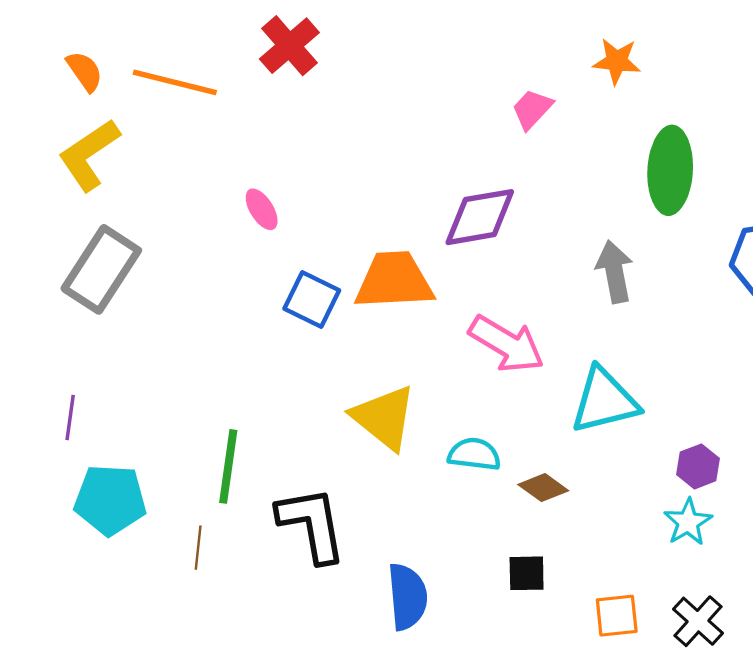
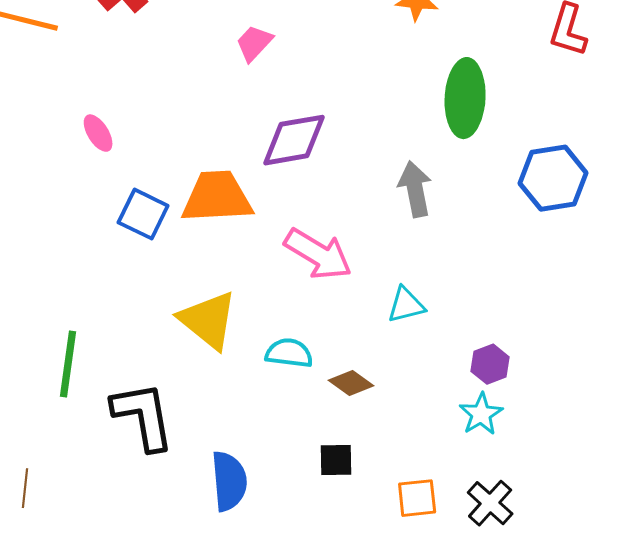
pink trapezoid: (532, 109) -> (254, 43), moved
cyan triangle: (604, 401) -> (406, 305), size x0.6
brown line: (198, 548) -> (25, 488), moved

